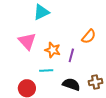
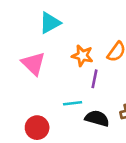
orange star: (53, 50) -> (82, 56), moved
cyan line: (46, 71) -> (73, 103), moved

